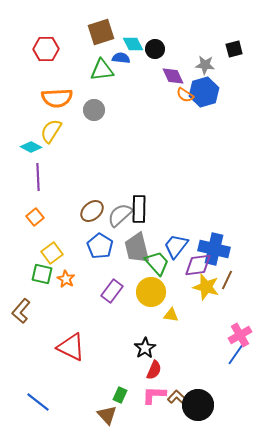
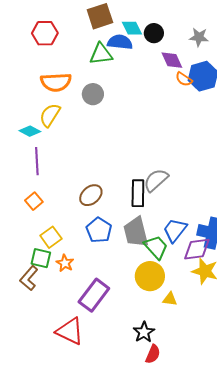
blue semicircle: (121, 58) -> (120, 42), size x1.4
gray star: (205, 65) -> (199, 37), moved
gray semicircle: (120, 215) -> (156, 180), moved
purple rectangle: (112, 291) -> (94, 295), moved, size x1.4
brown L-shape: (21, 311) -> (29, 278), moved

